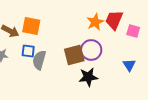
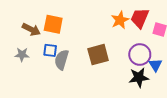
purple circle: (91, 50) -> (140, 55), moved
black star: (88, 77) -> (139, 77), moved

